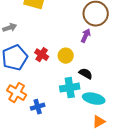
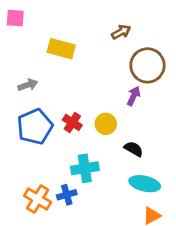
cyan cross: (70, 88) -> (85, 168), moved
orange cross: (17, 93) -> (38, 199), moved

